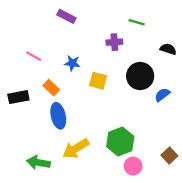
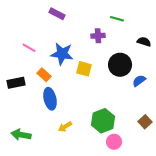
blue star: (72, 63) -> (62, 54), size x1.6
yellow arrow: (76, 149) -> (65, 127), size x0.6
brown square: (169, 156) -> (145, 122), moved
green arrow: (38, 163) -> (21, 135), moved

